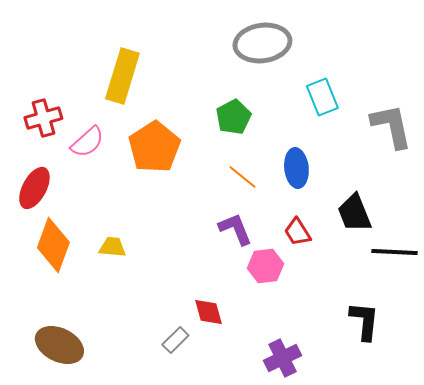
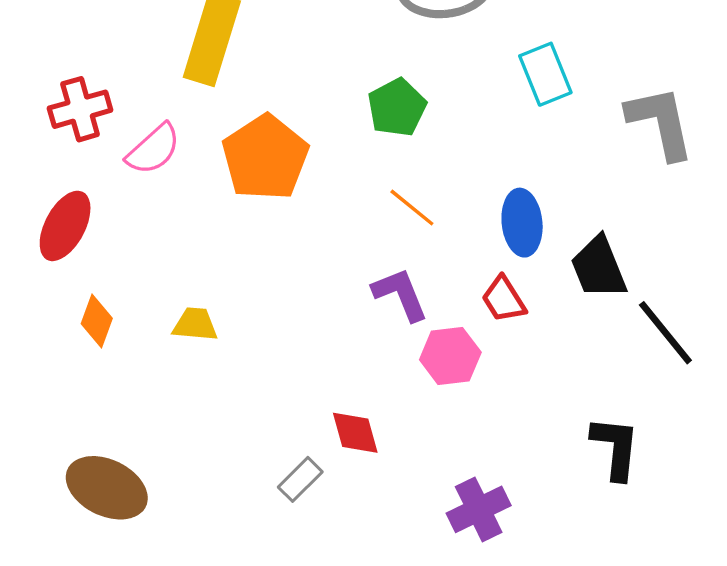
blue ellipse: (296, 168) -> (522, 223), moved
orange diamond: (53, 245) -> (97, 321), size x0.6
black line: (394, 252) -> (665, 333), turned 48

